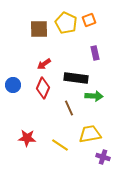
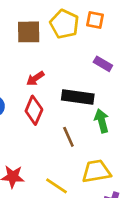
orange square: (89, 20) -> (95, 20), turned 32
purple rectangle: (95, 53) -> (103, 64), turned -48
green arrow: (94, 96) -> (102, 121), turned -108

